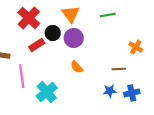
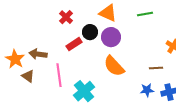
orange triangle: (71, 14) -> (108, 13), turned -30
red cross: (29, 18) -> (66, 17), size x0.6
orange semicircle: (77, 67) -> (114, 66), size x1.6

